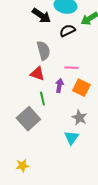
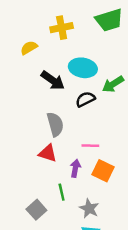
green line: (42, 99) -> (62, 192), moved
gray star: (79, 118) -> (89, 208), moved
gray square: (28, 119) -> (36, 210), size x0.7

